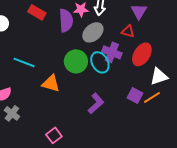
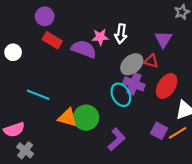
purple semicircle: (66, 20) -> (84, 49), turned -65
gray ellipse: (93, 32) -> (132, 64), moved
green circle: (76, 61) -> (86, 118), moved

